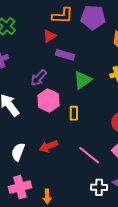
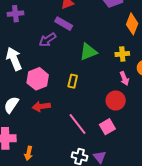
purple rectangle: (65, 55) -> (64, 24), moved
pink hexagon: (48, 101) -> (38, 79), moved

